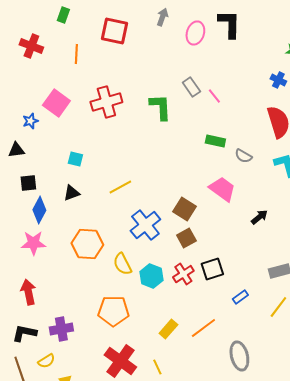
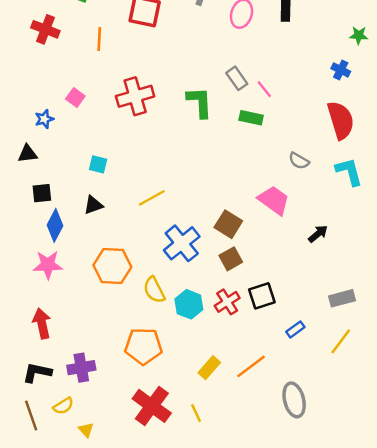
pink square: (56, 103) -> (75, 97), size x0.6
green rectangle: (215, 141) -> (251, 118), moved

